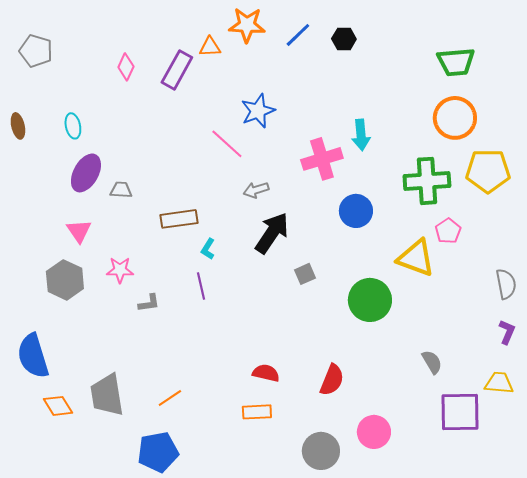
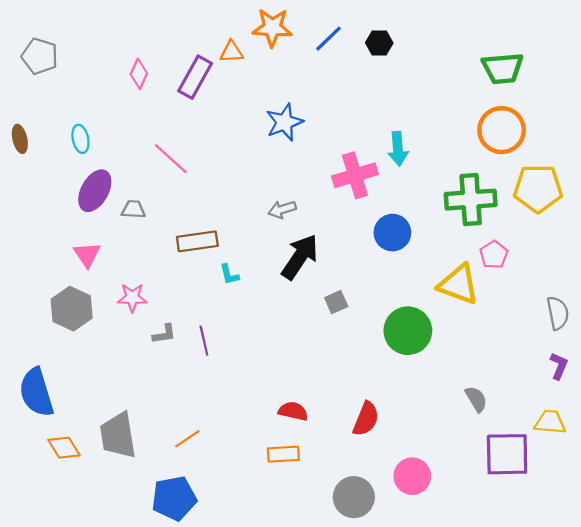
pink line: (227, 144) -> (171, 159), moved
cyan L-shape: (208, 249) -> (229, 274), turned -45
purple line: (201, 286) -> (204, 341), moved

